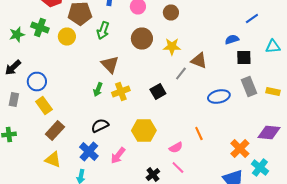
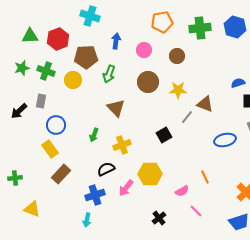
green star: (17, 34) -> (22, 68), moved
blue circle: (37, 82) -> (56, 125), moved
green arrow: (98, 90) -> (94, 135), moved
yellow cross: (121, 92) -> (122, 145), moved
gray rectangle: (14, 100) -> (41, 101), moved
blue cross: (89, 152) -> (95, 195), turned 30
pink arrow: (118, 156) -> (126, 188), moved
yellow triangle: (53, 160) -> (32, 209), moved
pink line: (178, 168) -> (196, 211), moved

